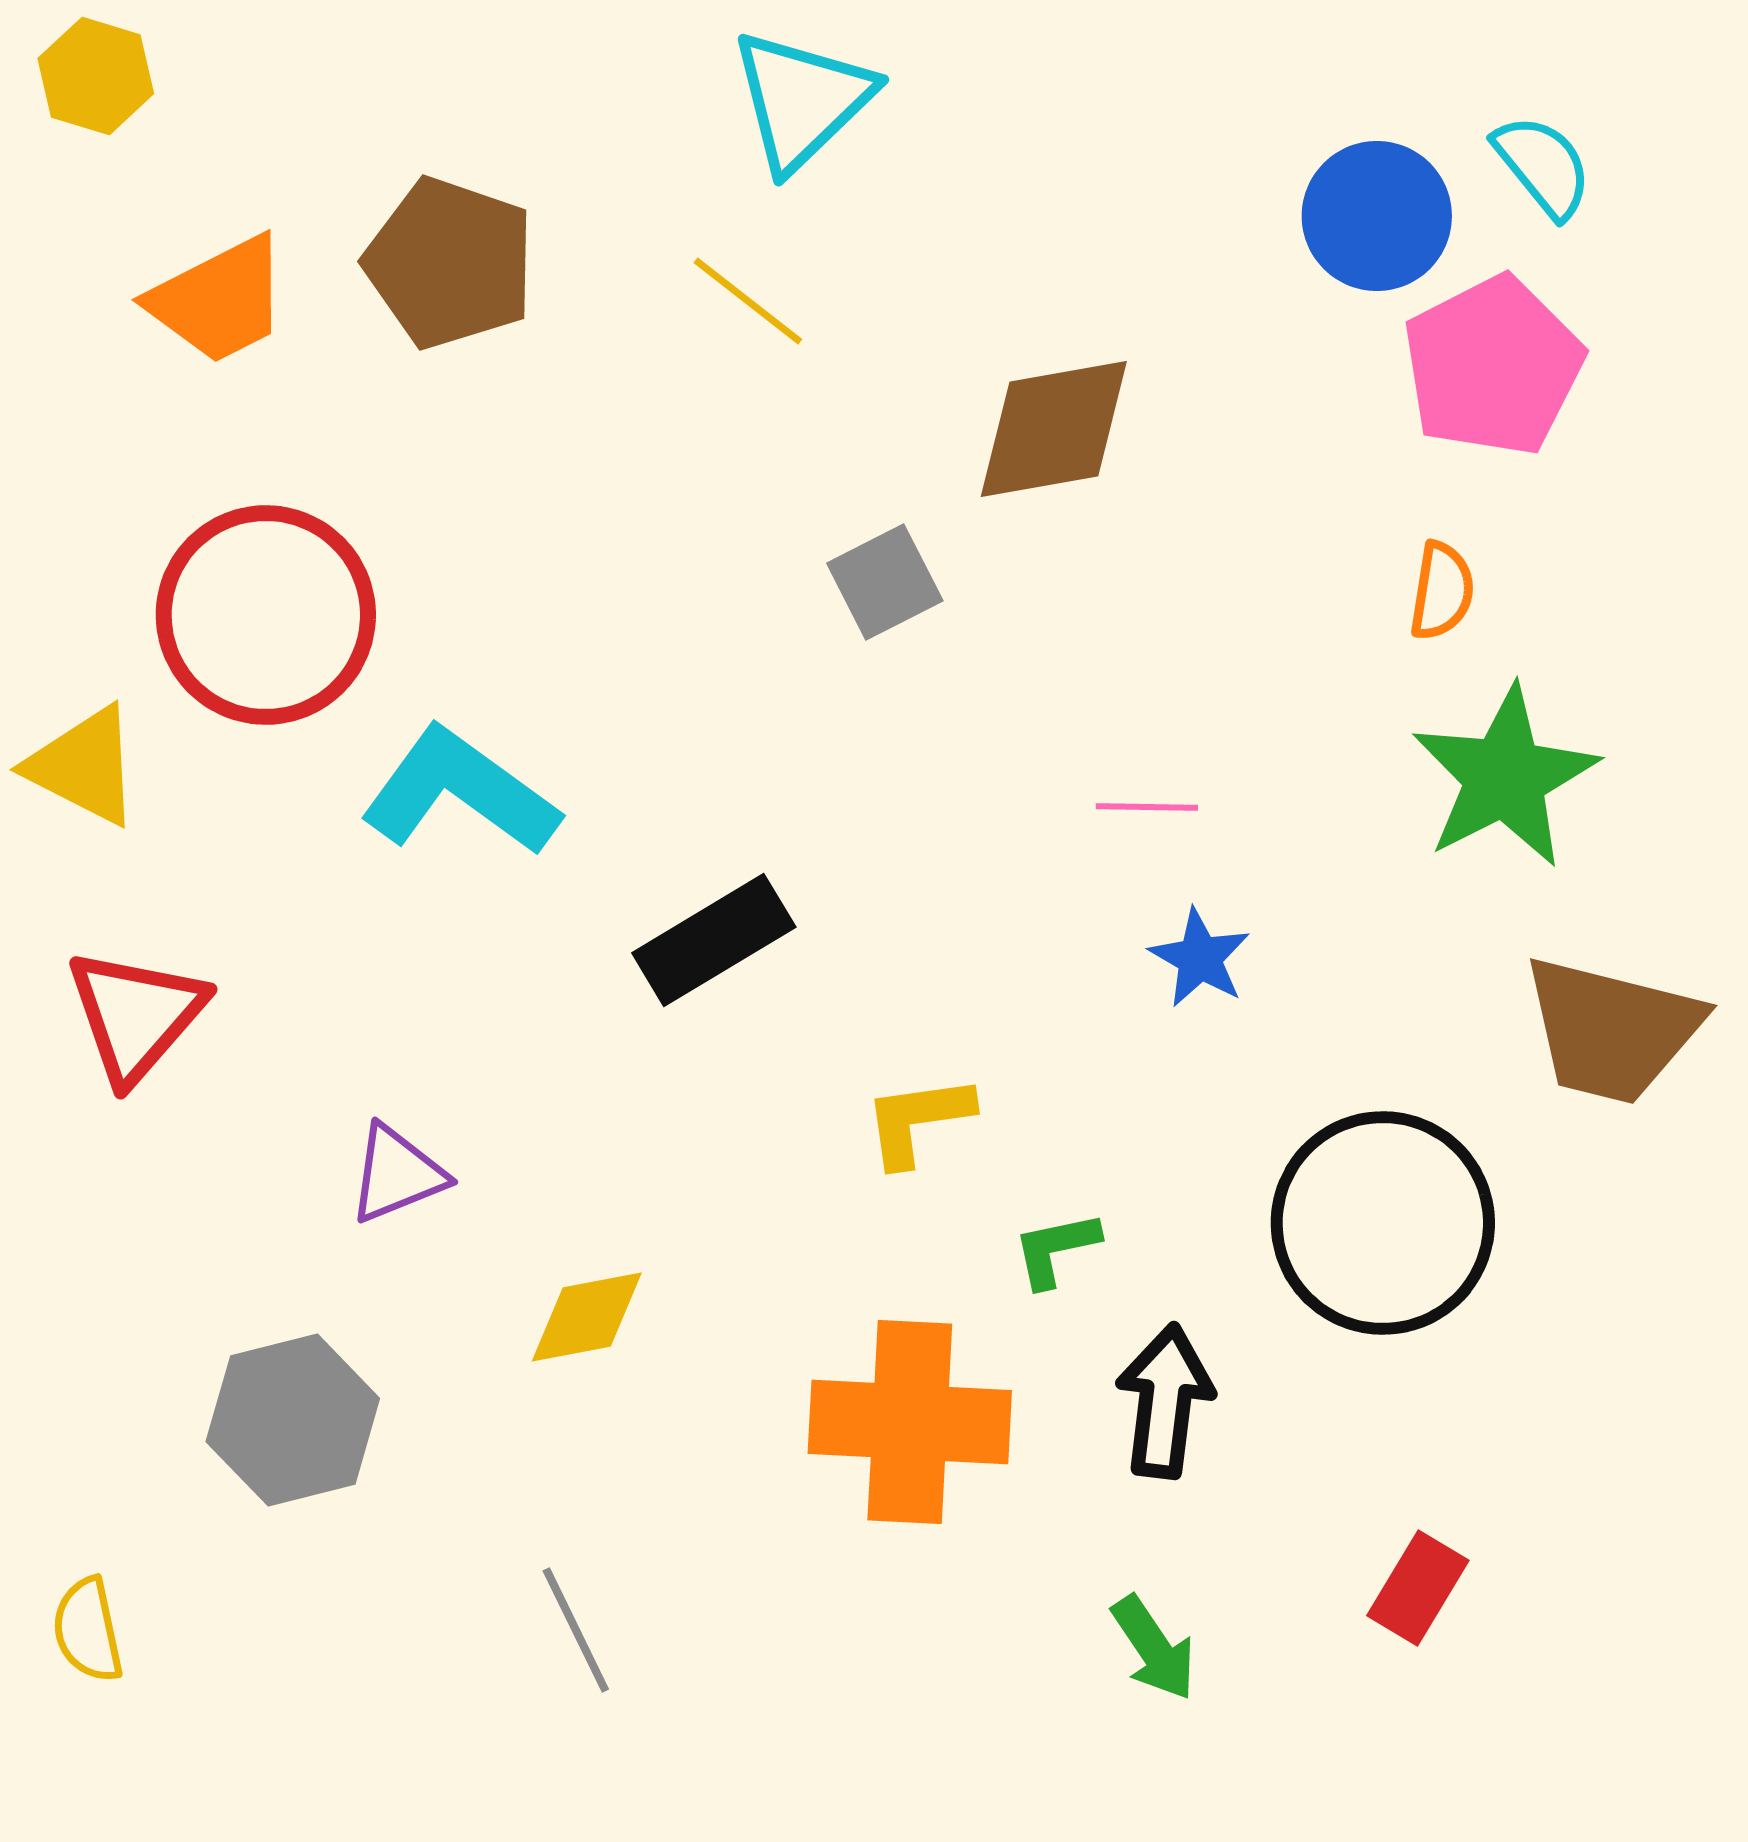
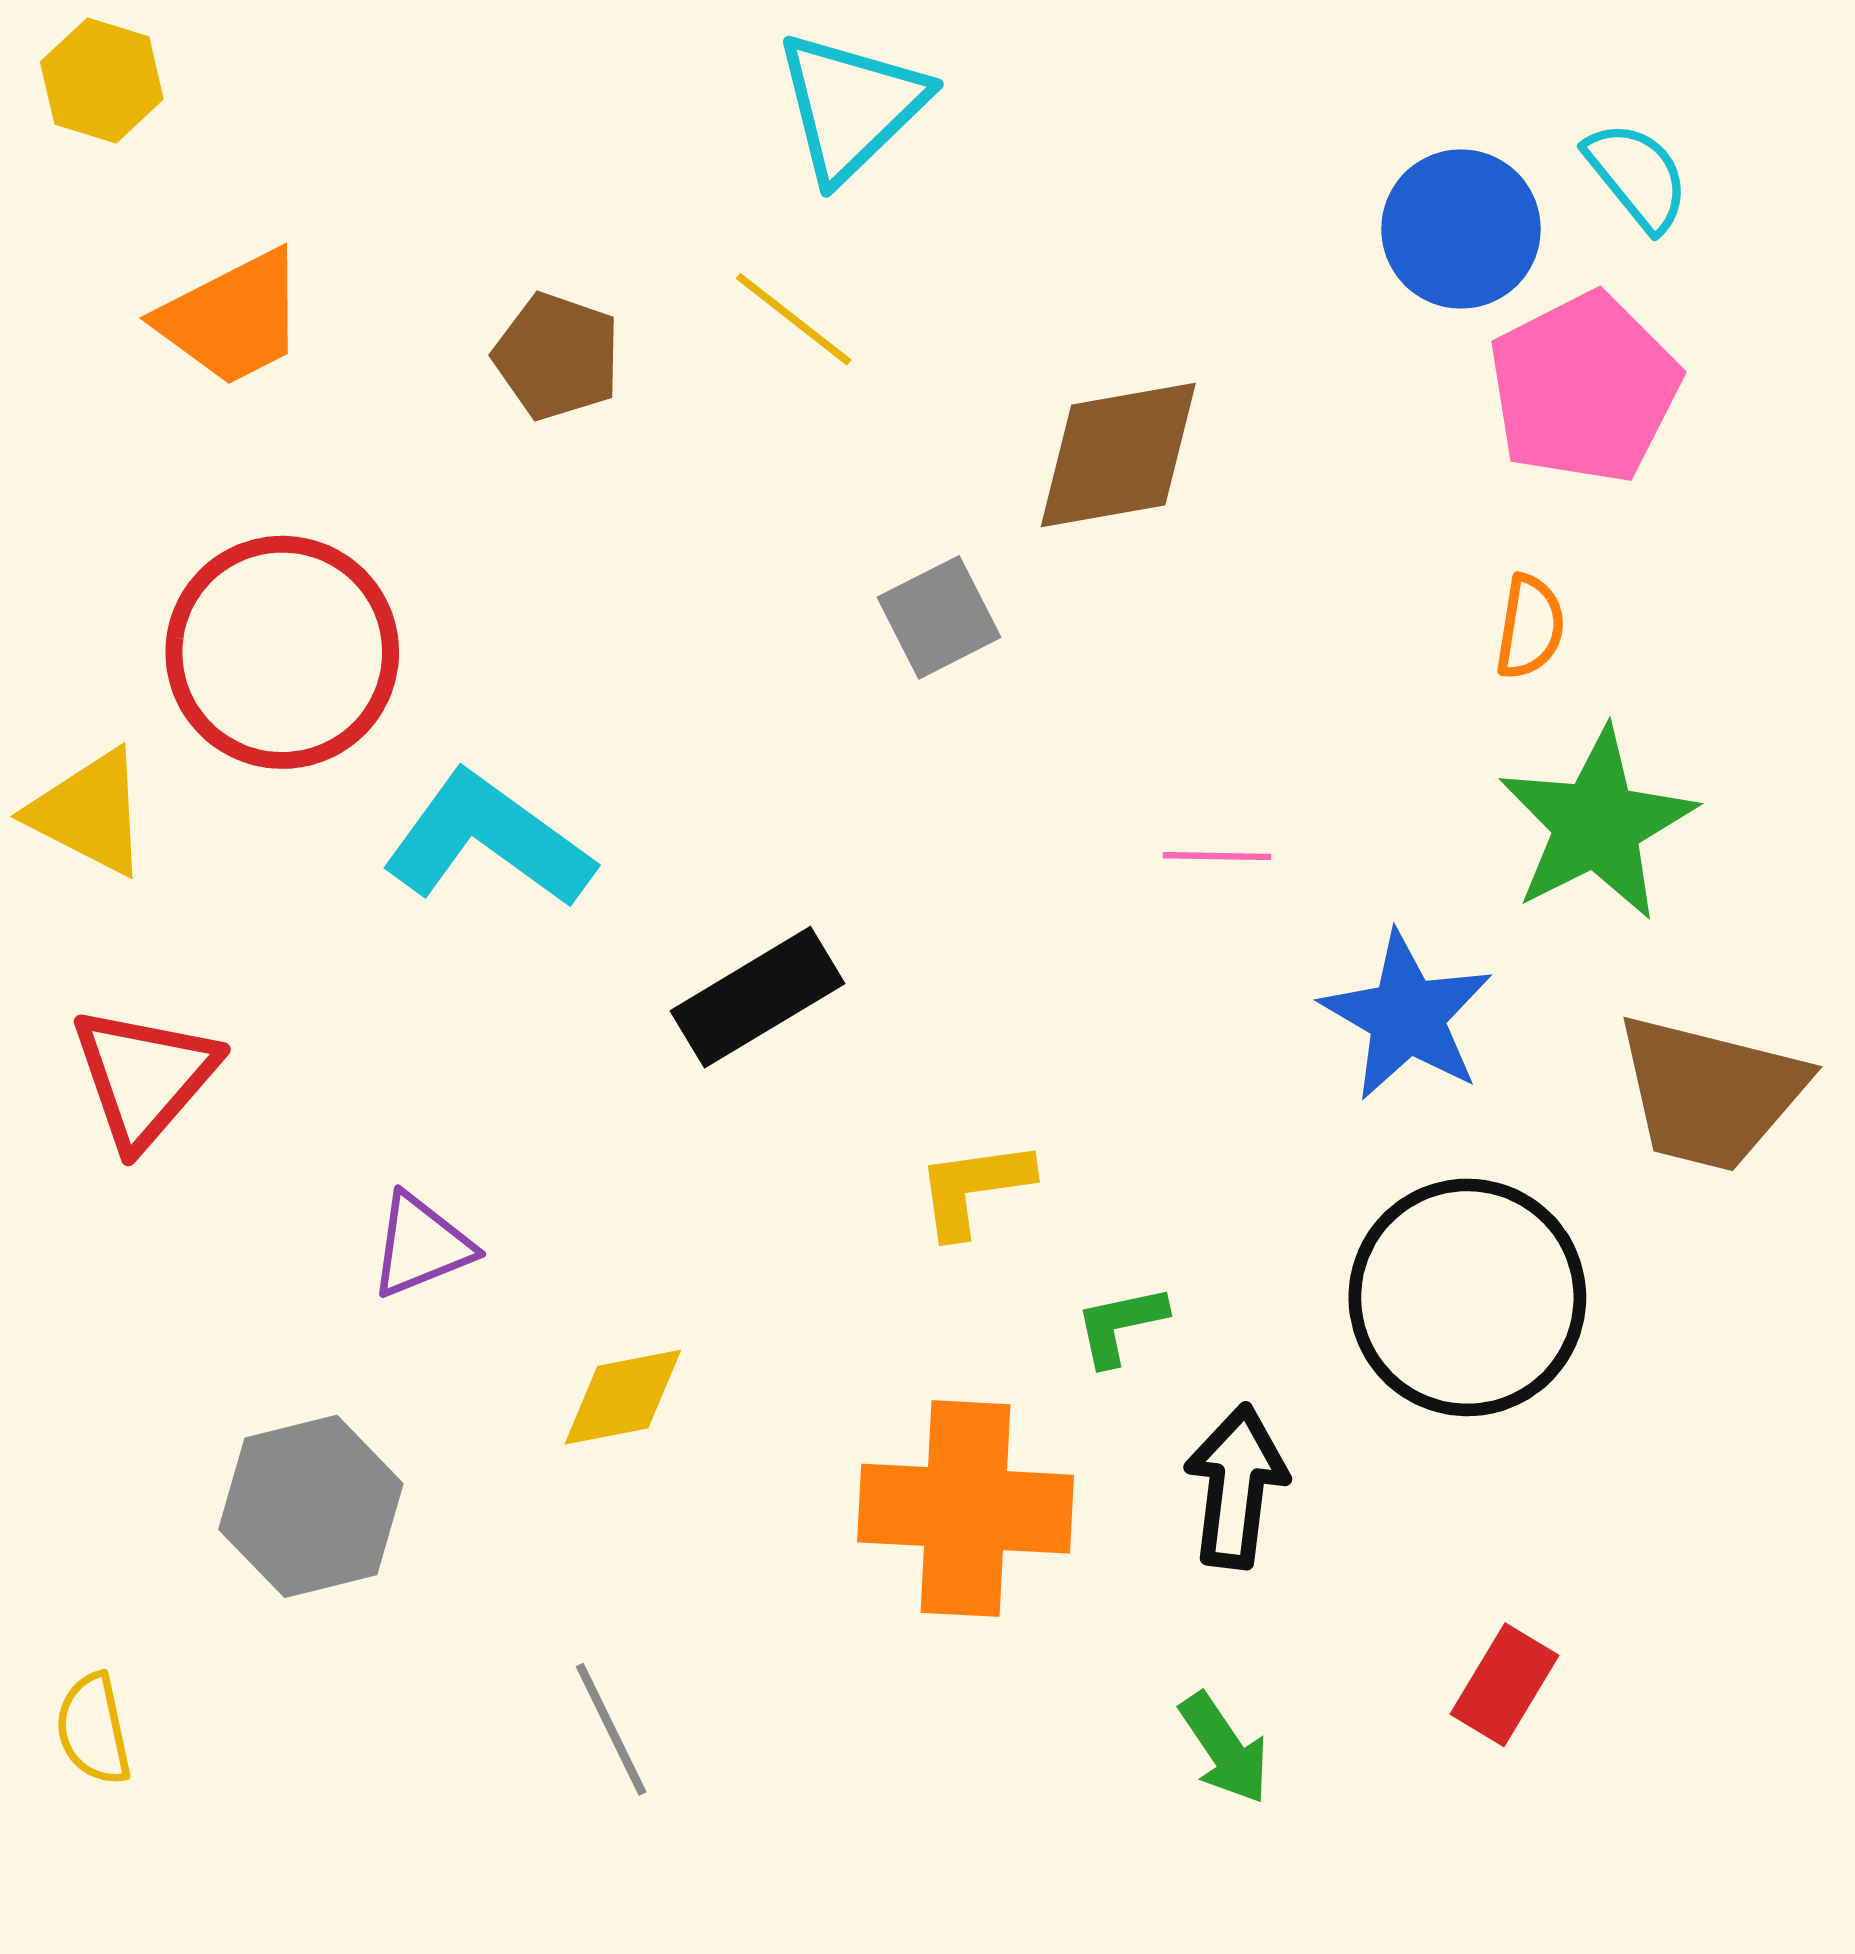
brown pentagon: (450, 263) -> (557, 356), moved, size x0.7
blue star: (1200, 958) -> (1407, 1016), moved, size x1.6

